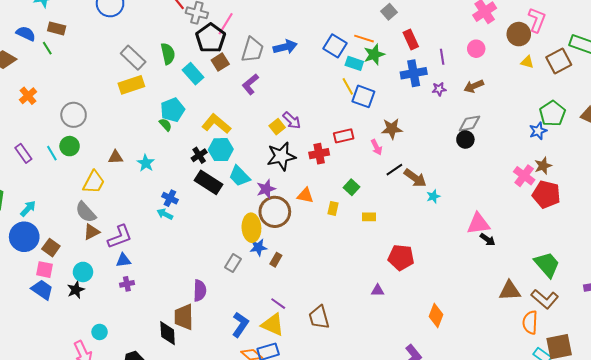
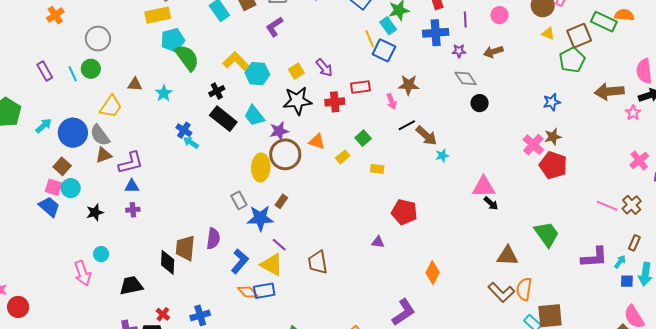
cyan rectangle: (354, 63) -> (388, 26), moved, turned 30
cyan pentagon: (172, 110) -> (173, 40), moved
green pentagon: (552, 113) -> (572, 60), moved
purple arrow: (292, 120) -> (324, 68), moved
gray diamond: (469, 123) -> (465, 78), moved, turned 60
green semicircle: (165, 125) -> (187, 58), size x2.0
cyan hexagon: (221, 150) -> (257, 74), moved
yellow rectangle: (333, 208) -> (343, 157), turned 32
cyan arrow: (165, 214) -> (191, 142), moved
blue circle: (24, 237) -> (73, 133), moved
blue star: (258, 247) -> (260, 218), moved, size x1.5
gray rectangle: (233, 263) -> (239, 200), turned -66
cyan circle: (83, 272) -> (71, 188), moved
black star: (76, 290) -> (95, 212), moved
purple semicircle: (200, 290) -> (213, 239), moved
brown L-shape: (545, 299) -> (501, 292), moved

